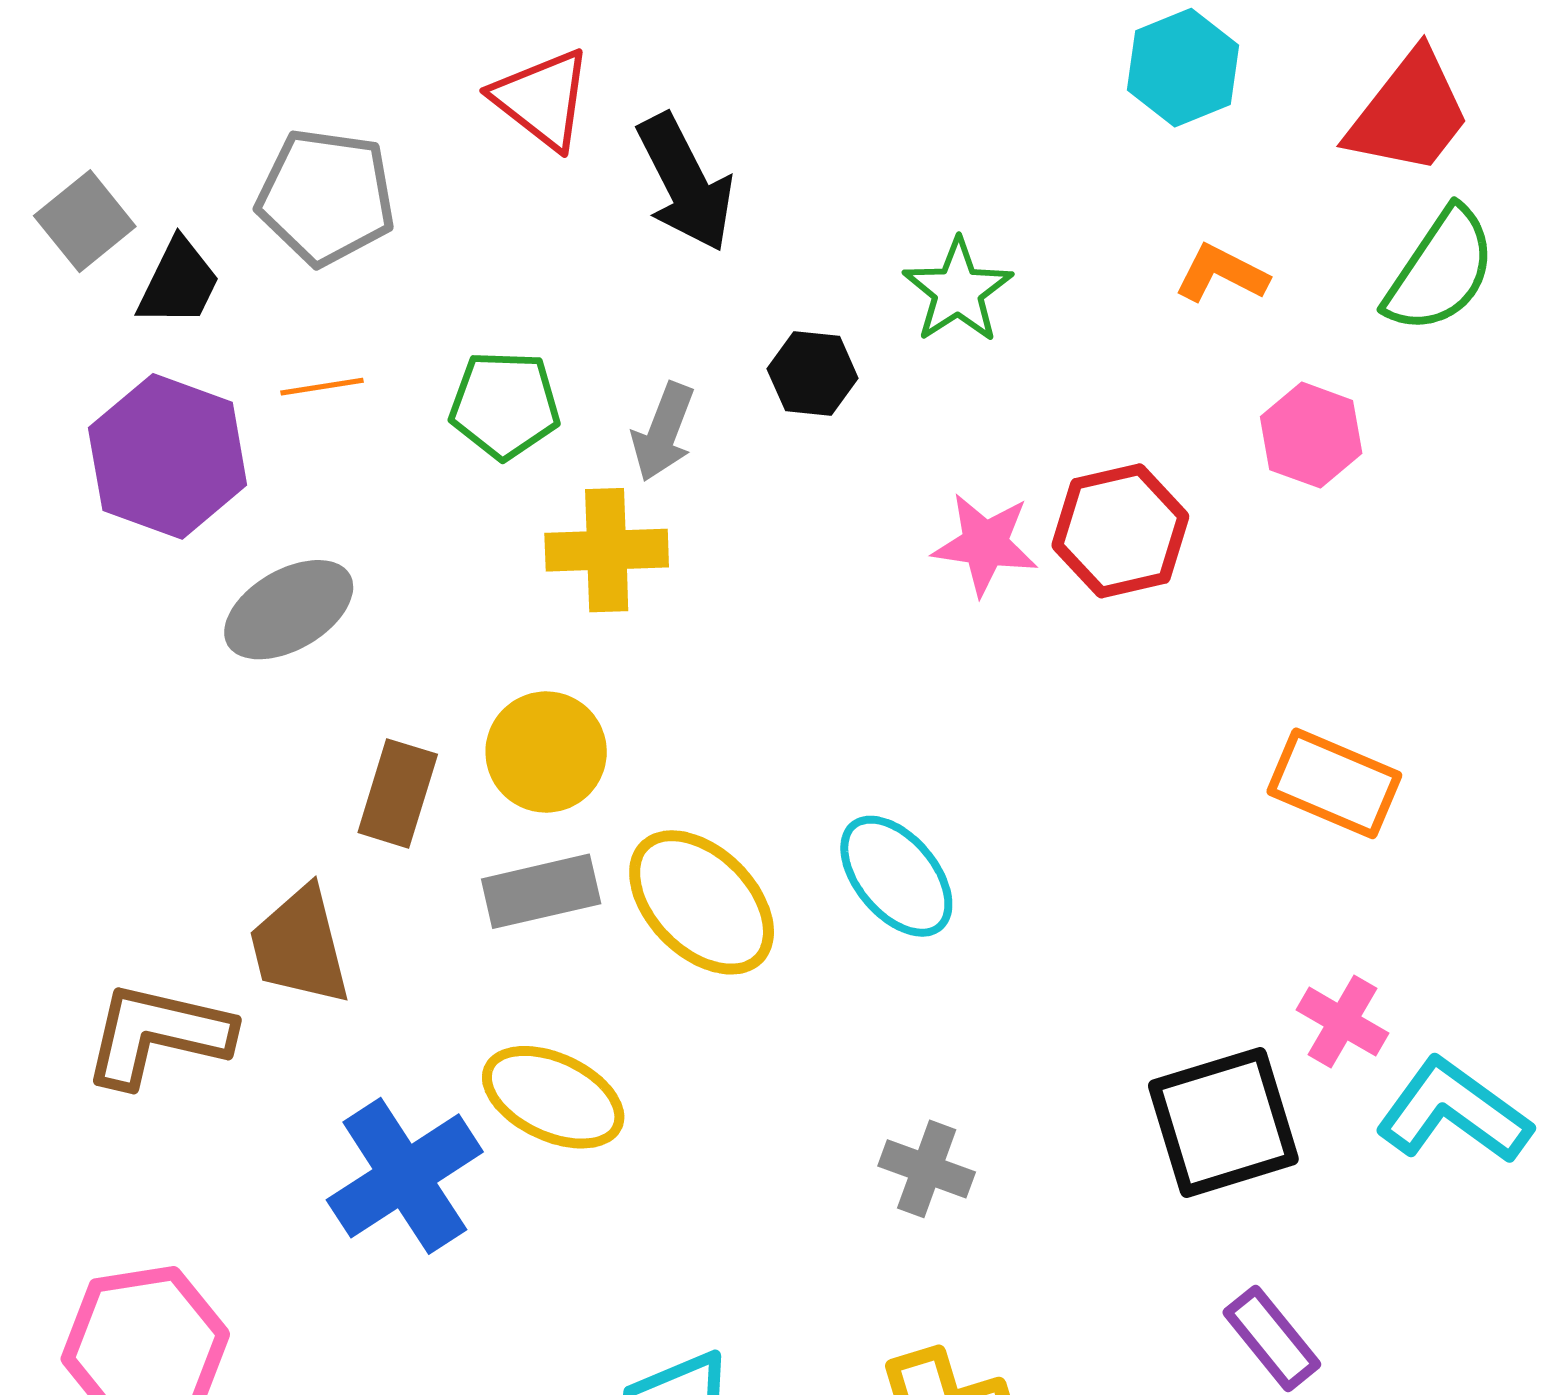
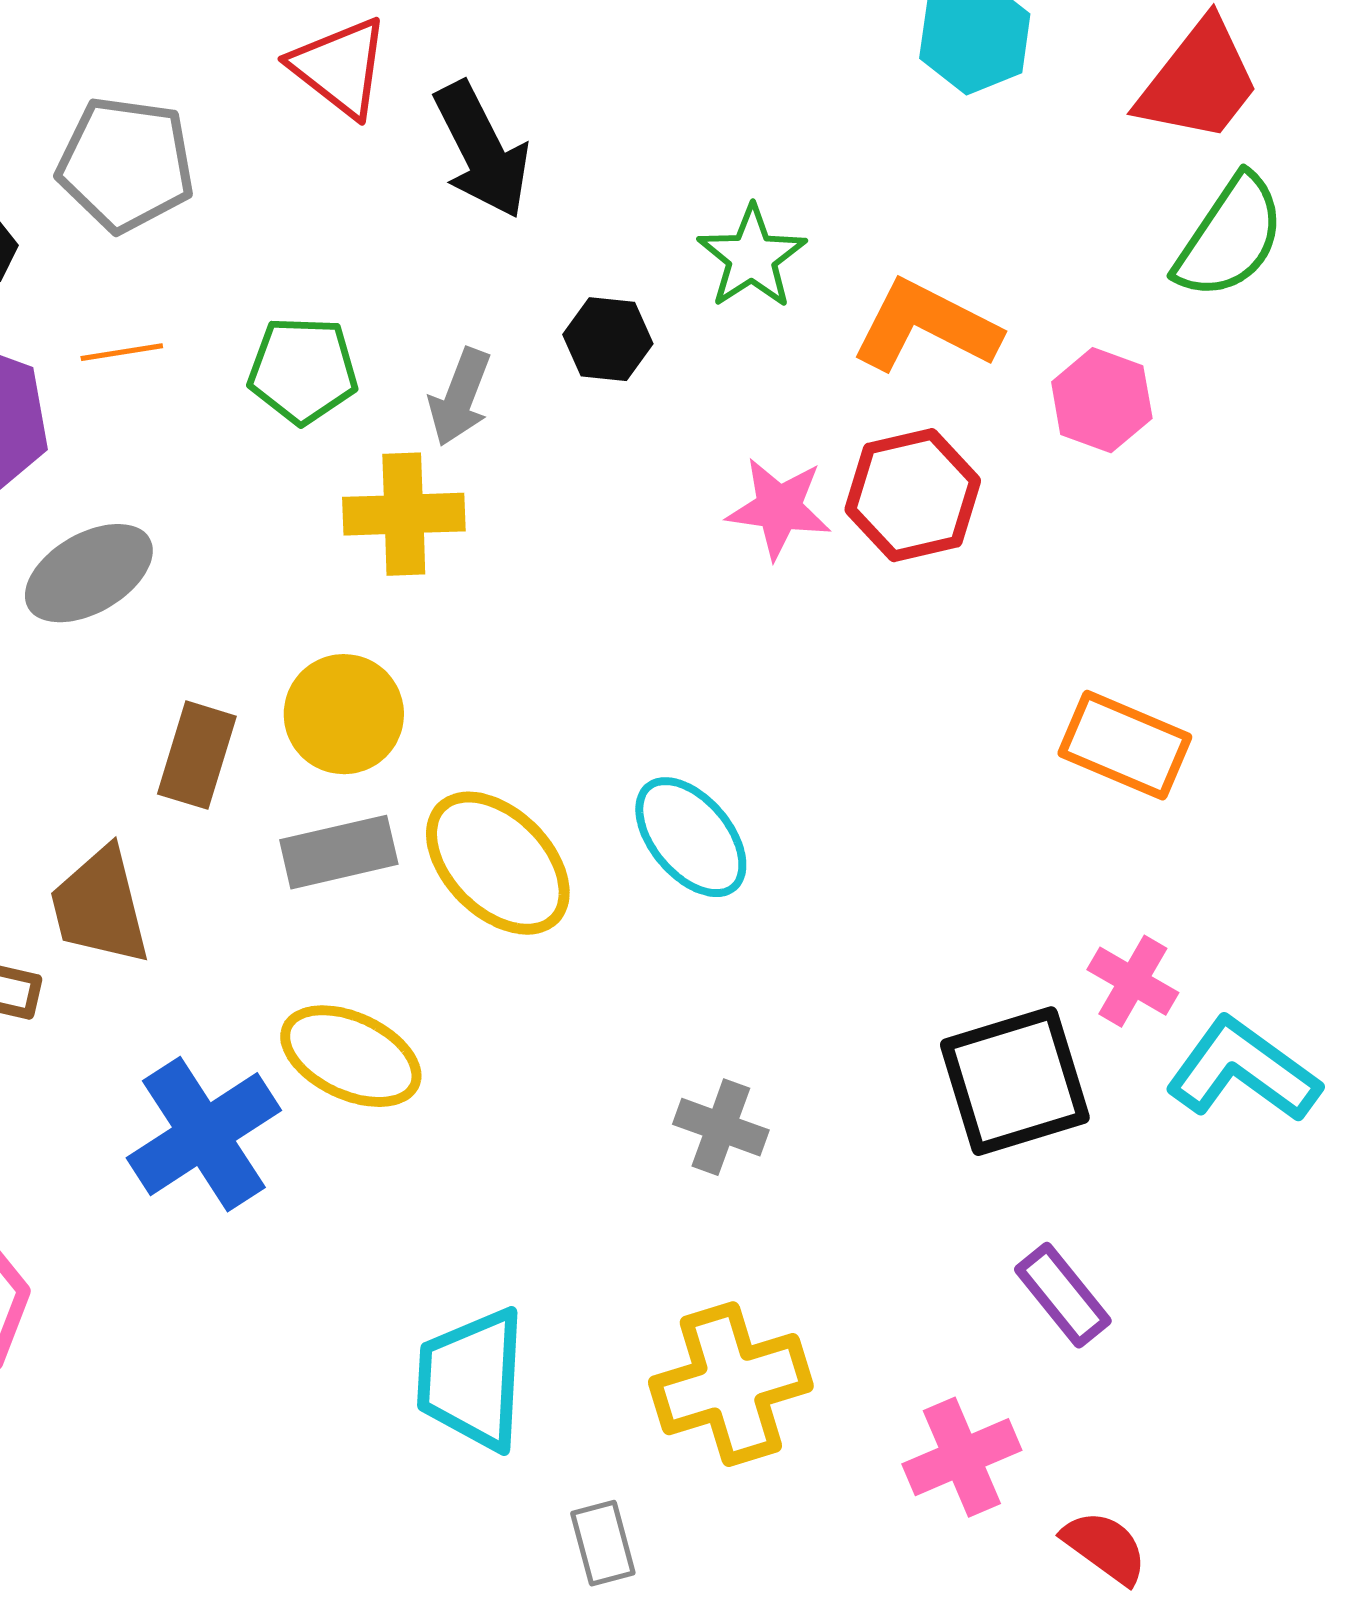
orange L-shape: (1221, 274) -> (926, 326), moved, size x1.6

